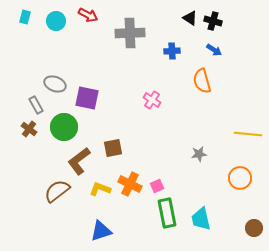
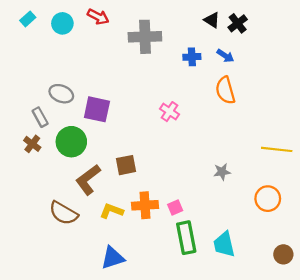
cyan rectangle: (25, 17) -> (28, 19), turned 32
black cross: (213, 21) -> (238, 23), turned 36
blue arrow: (214, 50) -> (225, 56), moved
orange cross: (130, 184) -> (145, 205), turned -30
brown semicircle: (57, 191) -> (64, 213), turned -112

